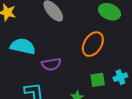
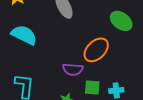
purple semicircle: (51, 64) -> (73, 69), moved

